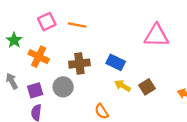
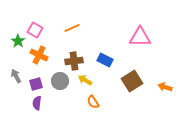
pink square: (47, 22) -> (35, 30), moved, turned -35
orange line: (77, 25) -> (72, 28), turned -35
yellow arrow: (123, 86) -> (85, 80), moved
brown square: (147, 87) -> (132, 81), size x1.5

